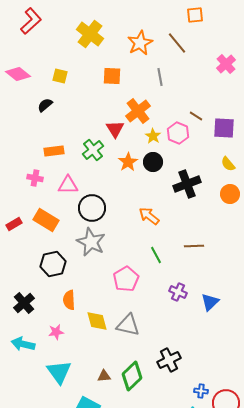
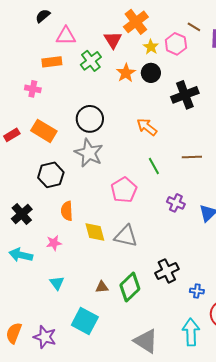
pink triangle: (68, 185) -> (66, 36), moved
cyan triangle: (59, 372) -> (57, 283), size x0.6
blue cross: (201, 391) -> (197, 291), moved

